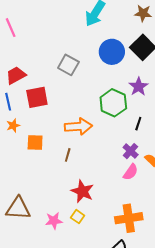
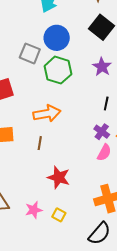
blue circle: (112, 52) -> (57, 38), moved
green hexagon: (113, 103) -> (58, 70), moved
yellow square: (78, 217) -> (59, 215), moved

